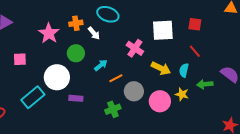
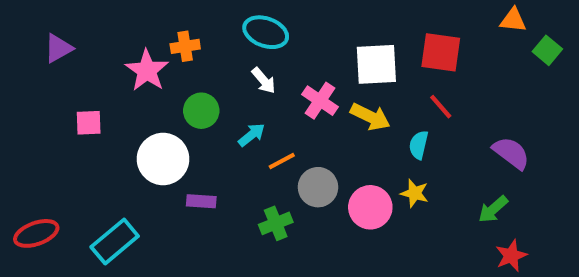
orange cross: (76, 23) -> (185, 46), moved
red square: (195, 24) -> (441, 52), size x1.5
white arrow: (94, 33) -> (264, 80), moved
yellow arrow: (161, 68) -> (370, 117), moved
green arrow: (205, 84) -> (493, 209), moved, turned -35
cyan rectangle: (33, 97) -> (115, 241), moved

